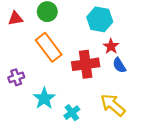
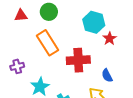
red star: (111, 46) -> (110, 39), moved
blue semicircle: (119, 65) -> (107, 75), moved

